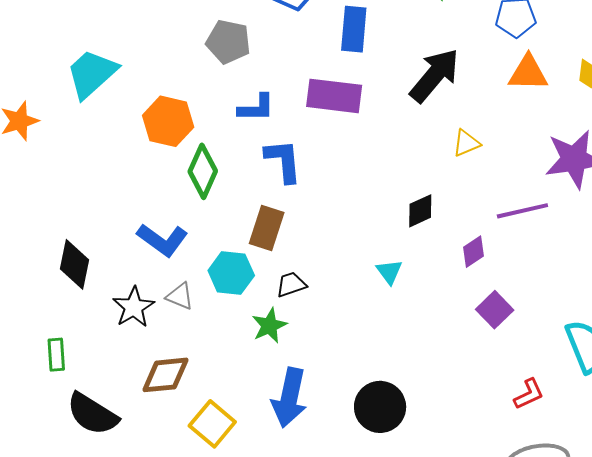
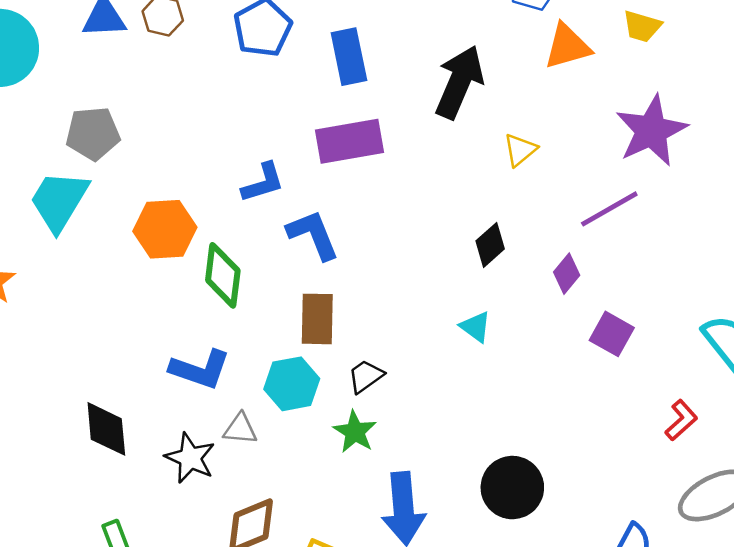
gray pentagon: (228, 42) -> (93, 133), moved

